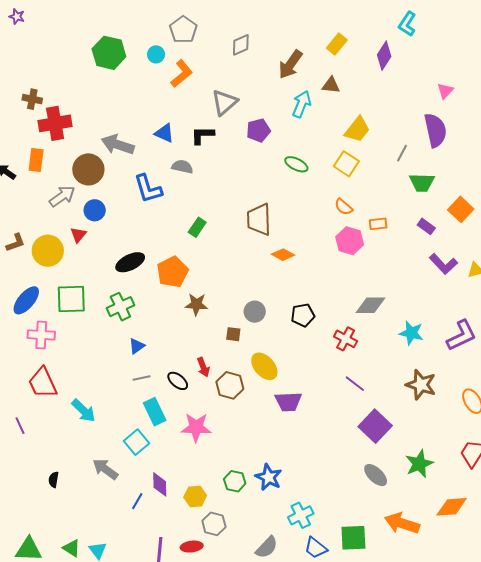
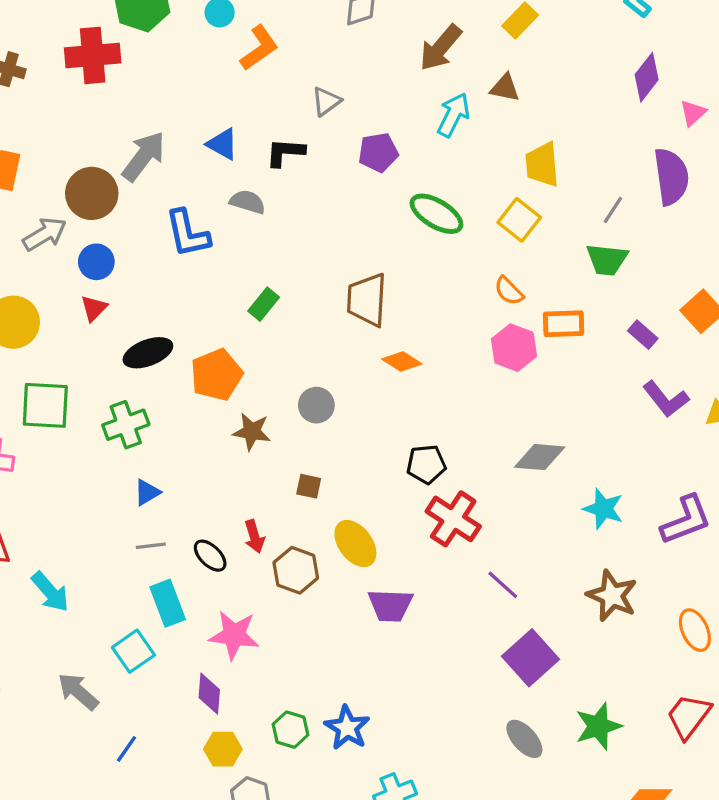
purple diamond: (384, 56) -> (647, 77), moved
gray triangle: (224, 102) -> (326, 101), size x0.7
red cross: (55, 123) -> (93, 55), moved
yellow trapezoid: (357, 129) -> (542, 165), turned 132
gray arrow: (118, 145) -> (144, 156), turned 104
green ellipse: (296, 164) -> (436, 214), size x1.4
green trapezoid: (422, 183) -> (607, 260), moved
orange rectangle: (378, 224) -> (564, 324), size x1.4
red triangle: (78, 235) -> (94, 308), moved
gray circle: (255, 312) -> (316, 405), moved
red cross: (346, 339) -> (453, 519), moved, size x1.4
purple diamond: (160, 484) -> (209, 694), moved

